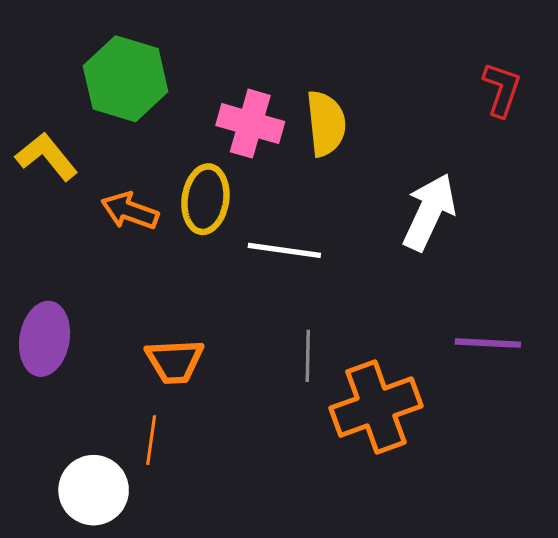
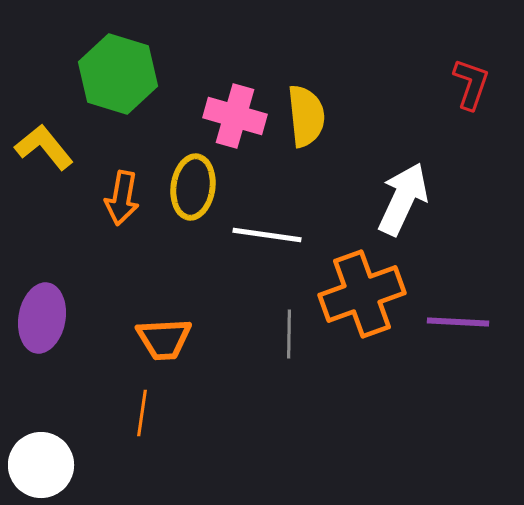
orange arrow: (130, 211) -> (122, 198), turned -100
orange cross: (376, 407) -> (362, 294), moved
white circle: (94, 490) -> (41, 465), moved

